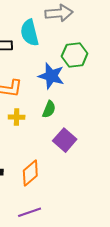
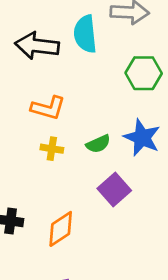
blue star: (51, 76) -> (142, 138), moved
green semicircle: (49, 109) -> (98, 144), turned 36

